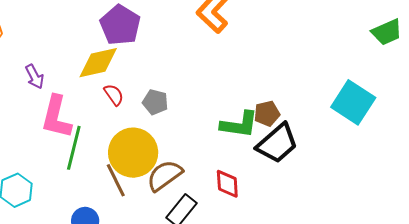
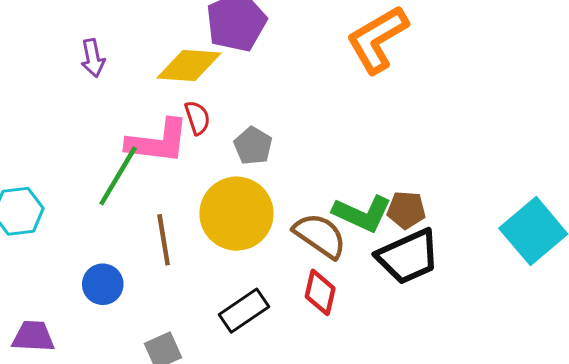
pink L-shape: (56, 117) -> (158, 142), moved, turned -114
yellow circle: (133, 153) -> (236, 214), moved
brown semicircle: (165, 175) -> (320, 236), moved, turned 54

